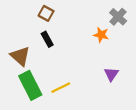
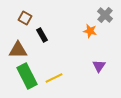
brown square: (46, 13) -> (25, 18), moved
brown triangle: (20, 56) -> (18, 50), turned -42

